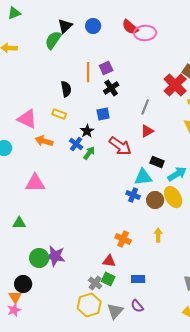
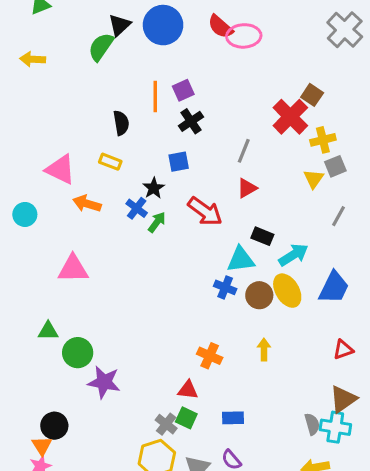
blue circle: (93, 26) -> (163, 25), size x1.6
green circle: (39, 258) -> (78, 353), moved

